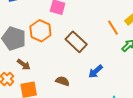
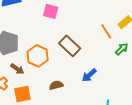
orange hexagon: (40, 31) -> (38, 56), moved
brown semicircle: (62, 81) -> (56, 85), turned -32

